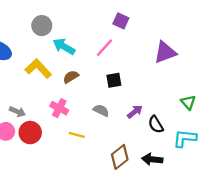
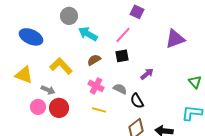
yellow L-shape: (38, 69) -> (61, 66), moved
black square: (114, 80) -> (122, 56), moved
pink cross: (59, 108) -> (96, 86), moved
purple arrow: (135, 112) -> (147, 74), moved
black semicircle: (156, 124) -> (137, 101), moved

